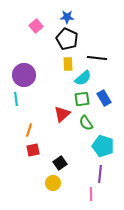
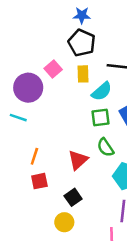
pink square: (36, 26) -> (53, 69), moved
cyan line: (16, 99) -> (18, 118), turned -64
red triangle: (62, 114) -> (78, 160), moved

